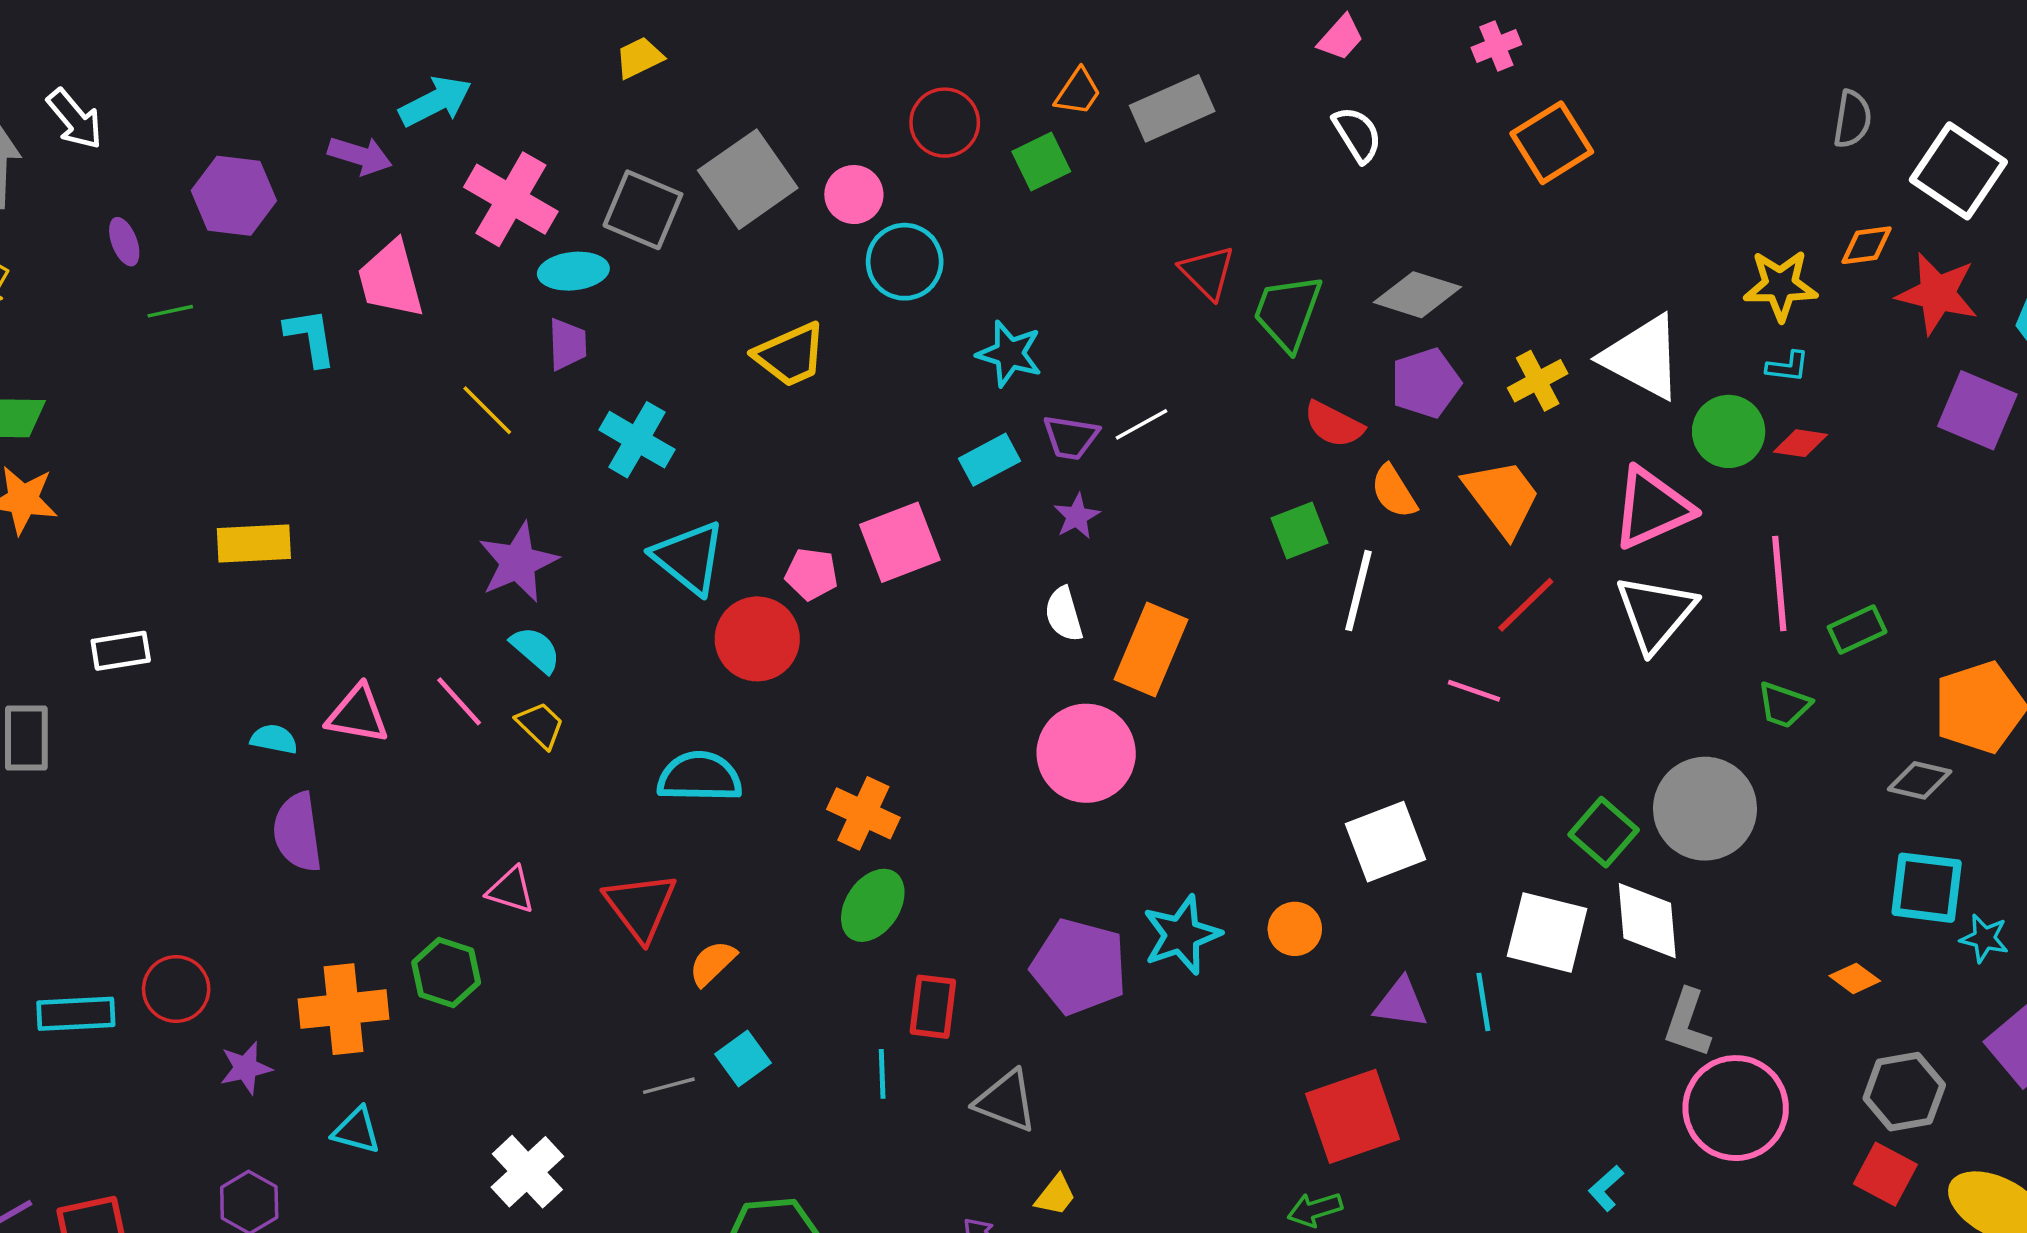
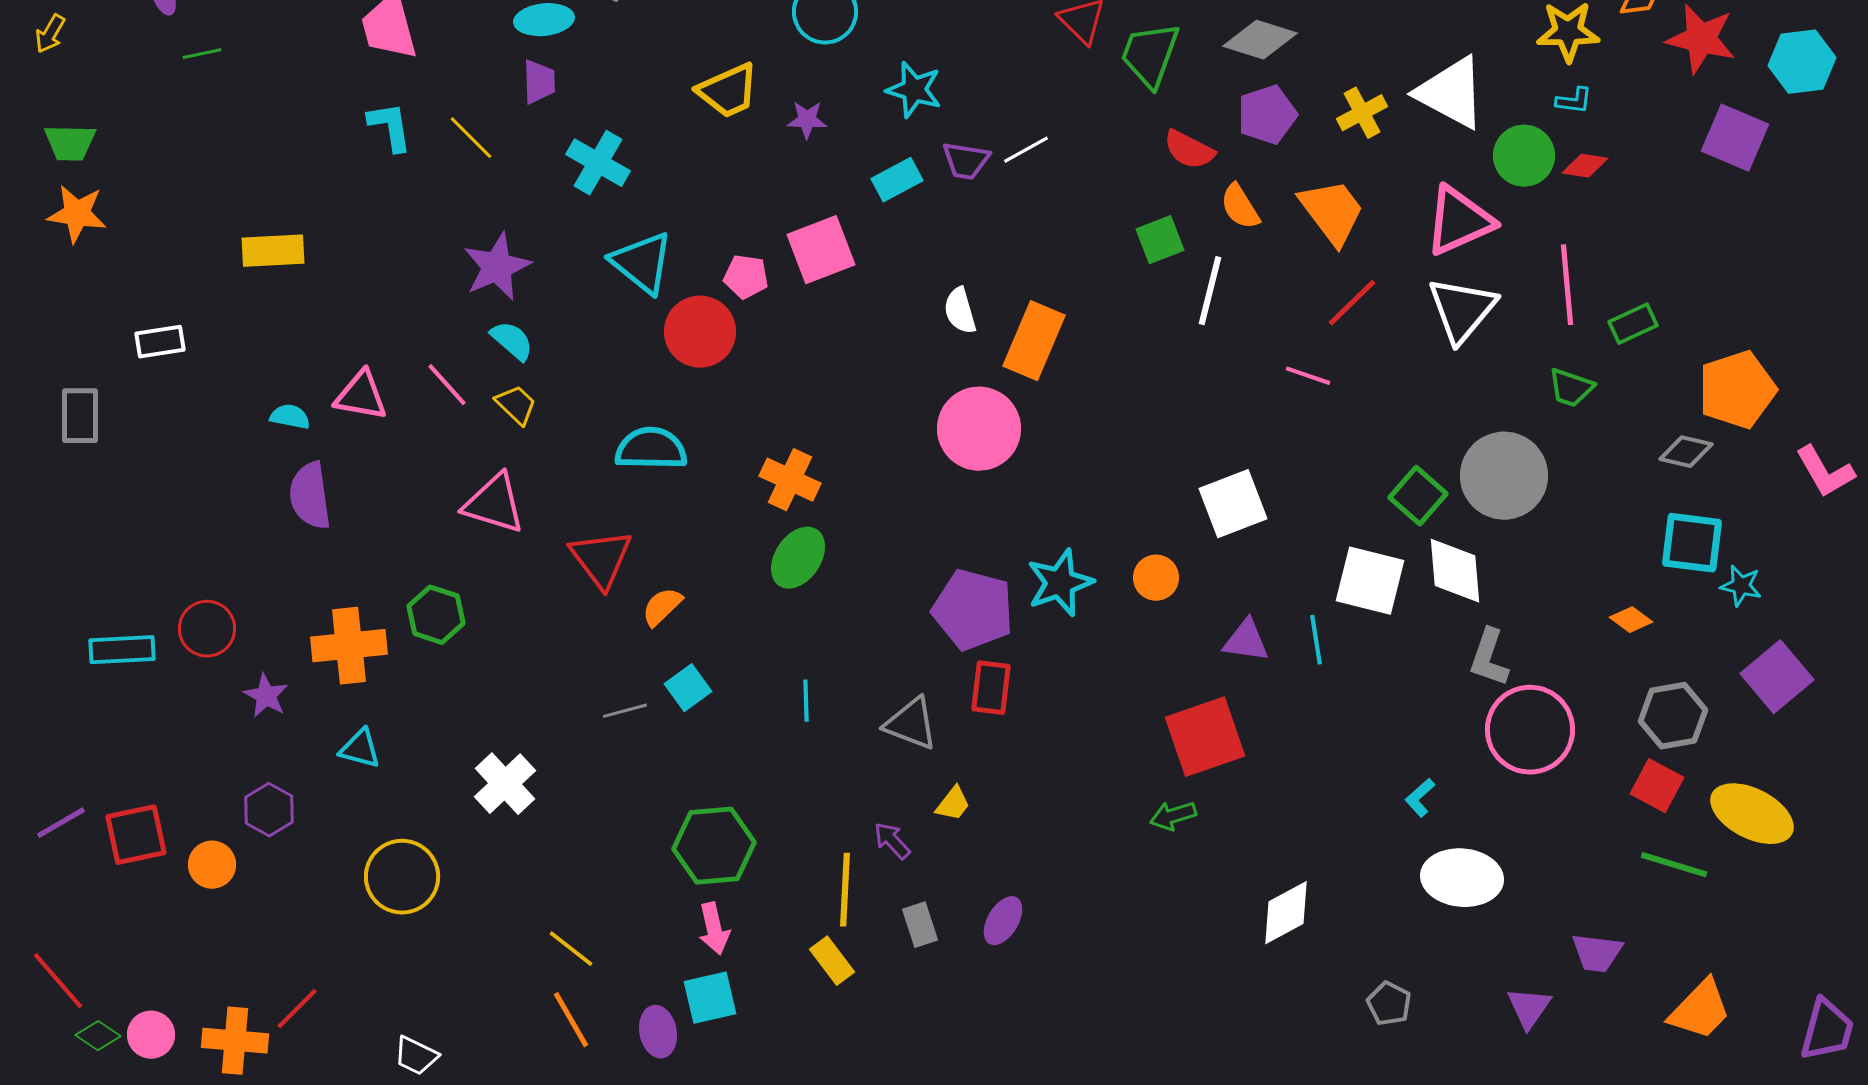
cyan L-shape: (310, 337) -> (390, 127), moved
purple star: (1077, 516) -> (807, 120), moved, turned 30
pink triangle: (511, 890) -> (494, 504), moved, size x1.5
red rectangle: (933, 1007) -> (991, 688), moved
purple star: (246, 1068) -> (266, 696), turned -30

